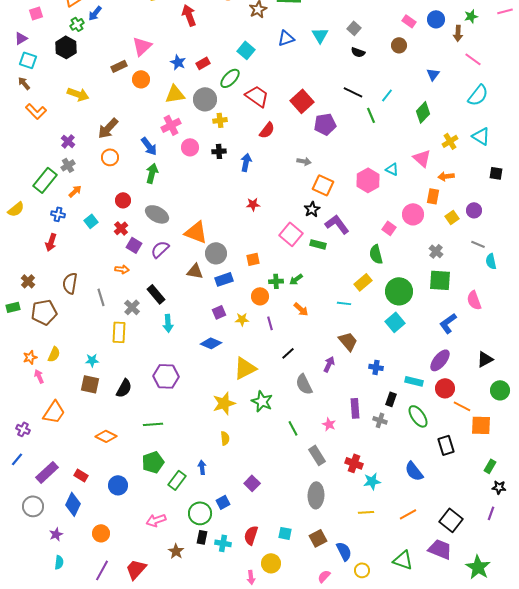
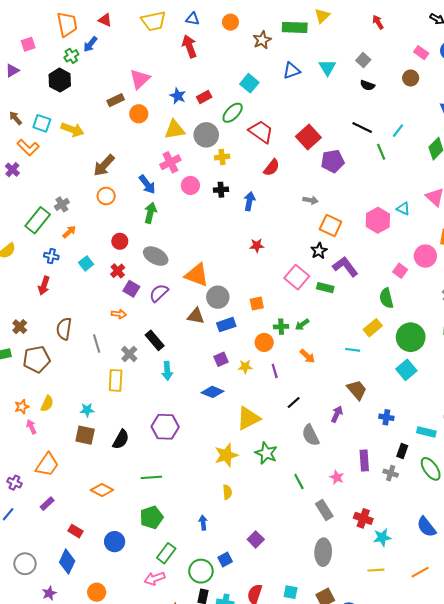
cyan square: (28, 60) -> (42, 123), moved
purple cross: (68, 141) -> (12, 170), moved
purple rectangle: (47, 472) -> (47, 504), moved, size x0.6
green rectangle: (177, 480) -> (166, 553), moved

